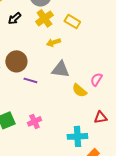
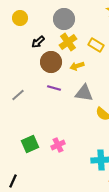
brown circle: (16, 61) -> (51, 62), moved
purple line: (30, 80) -> (54, 88), moved

